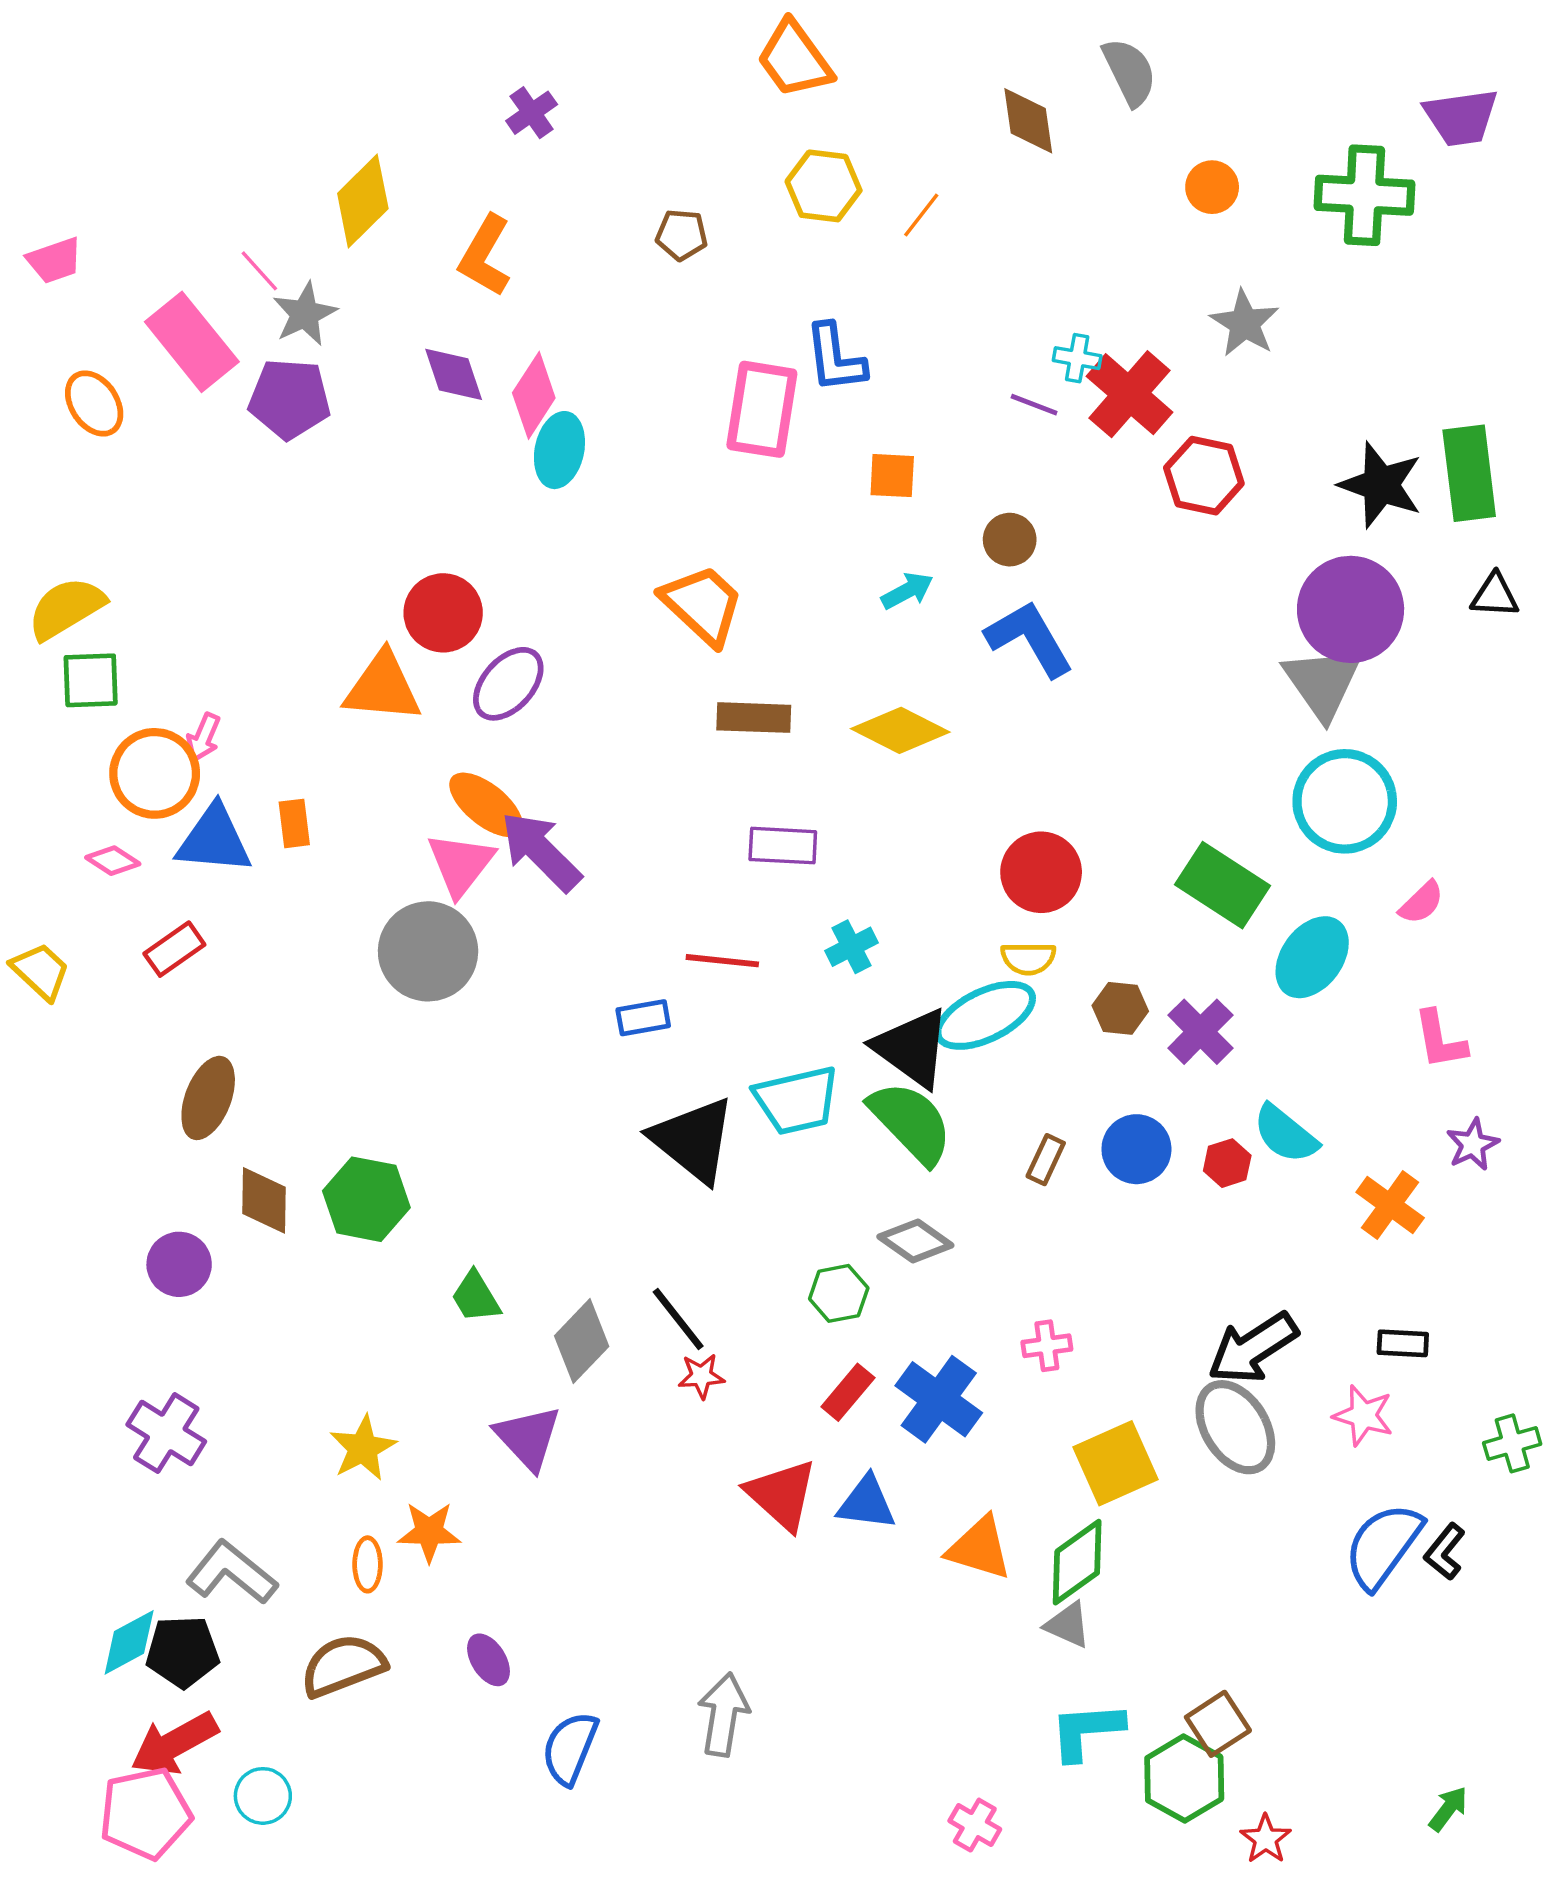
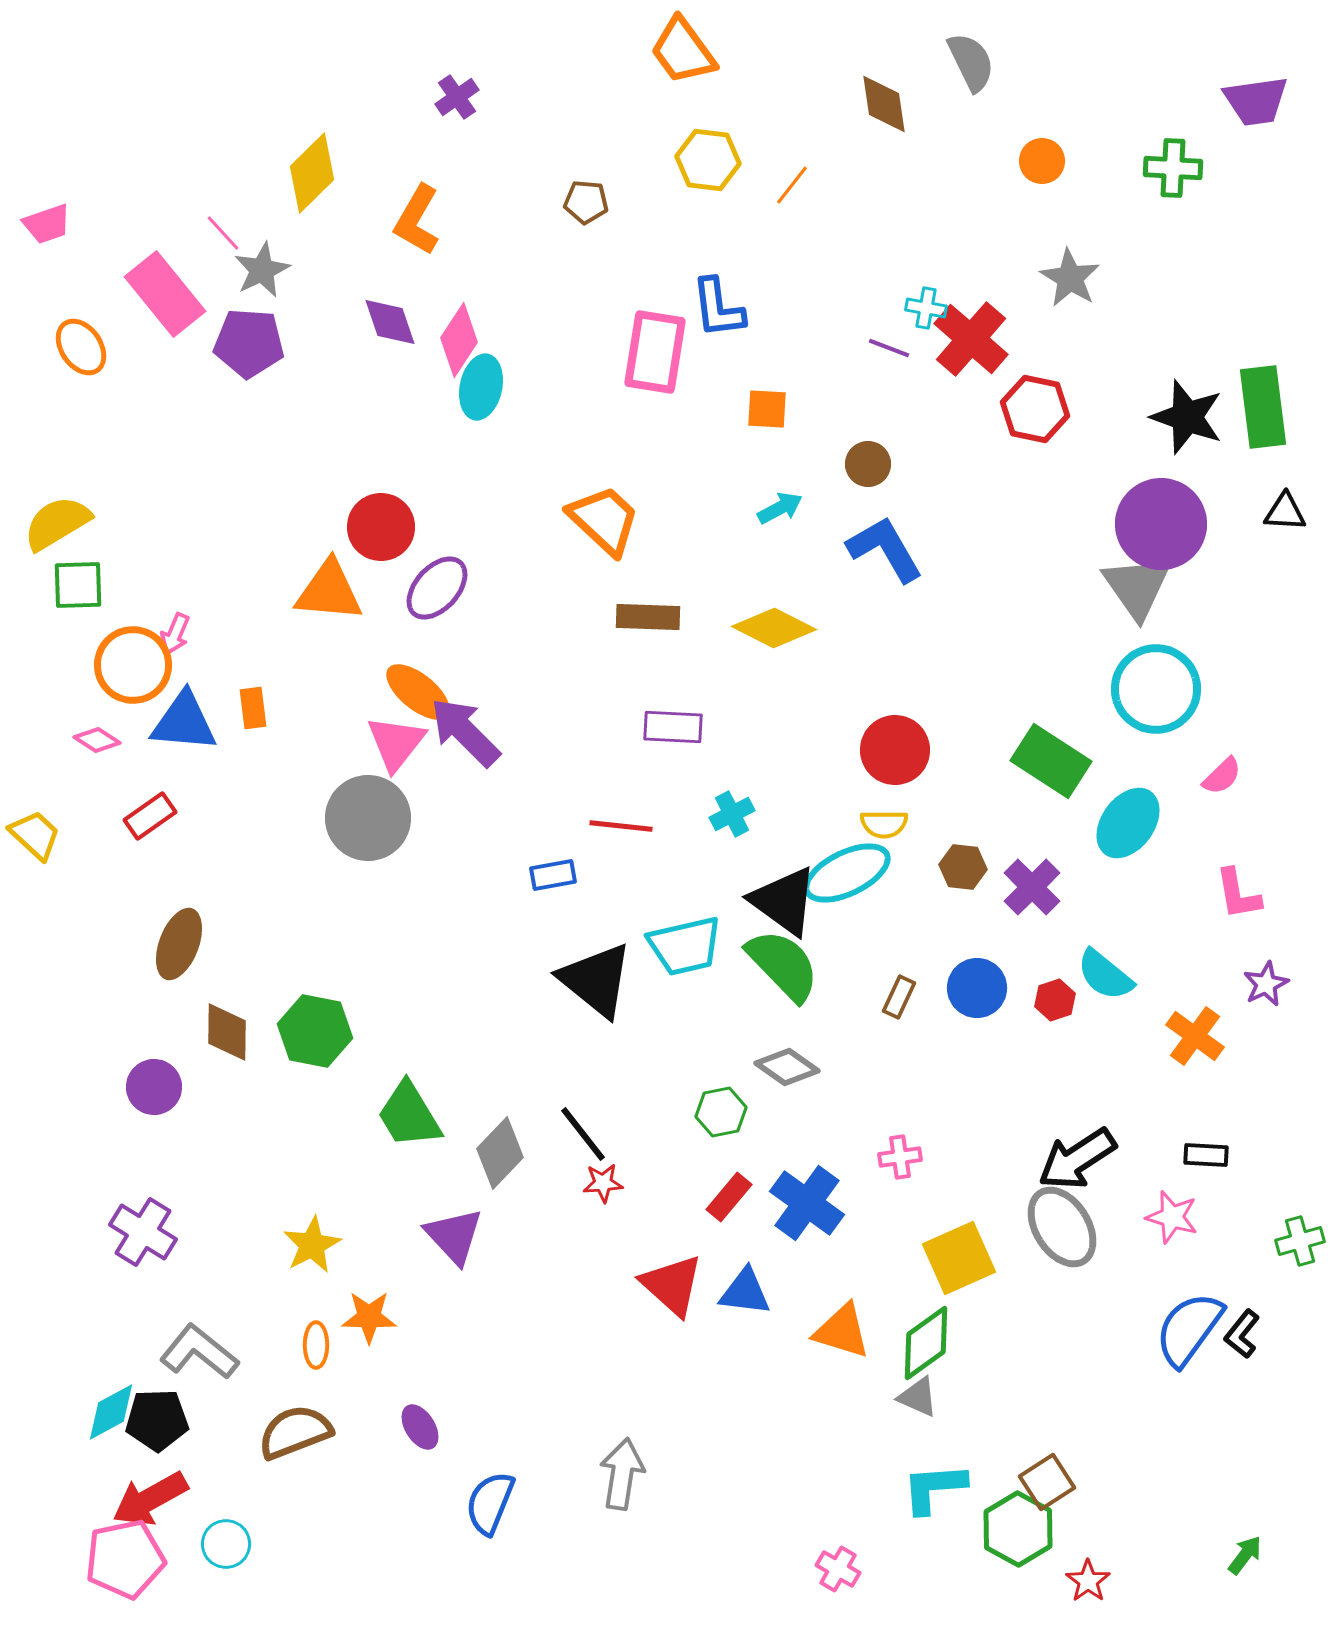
green cross: (1364, 195) -> (1173, 168), size x0.7
green trapezoid: (476, 1297) -> (409, 1115), size x1.5

